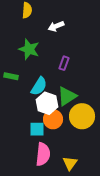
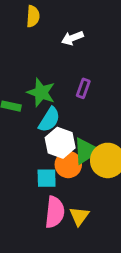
green star: (29, 49) -> (41, 92), moved
green triangle: (67, 96) -> (86, 151), moved
yellow triangle: (70, 163) -> (79, 216), moved

